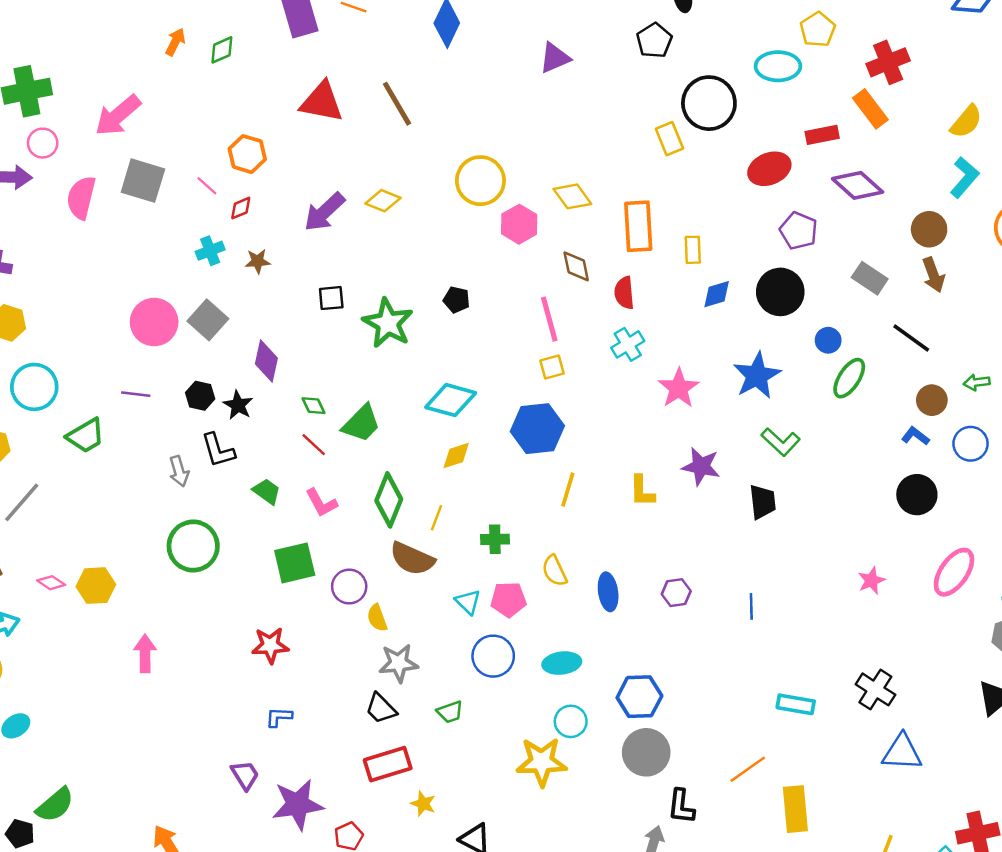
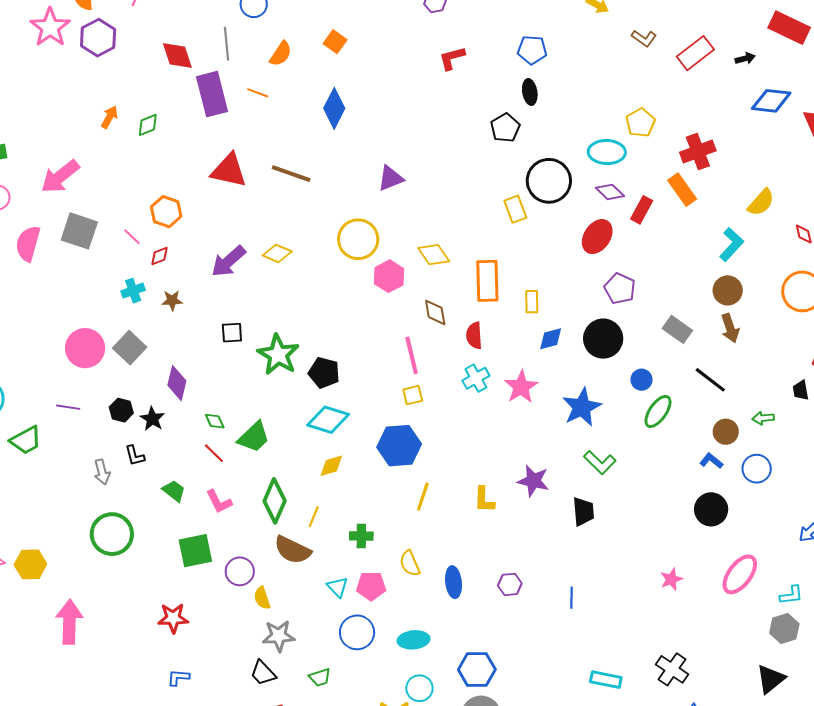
purple triangle: (555, 58) -> (391, 178), moved
brown line: (397, 104) -> (291, 174), turned -42
red rectangle: (822, 135) -> (642, 210), turned -52
red ellipse: (769, 169) -> (597, 237), turned -36
cyan L-shape: (965, 177) -> (731, 244), moved
purple diamond: (858, 185) -> (610, 192), moved, size x0.7
black pentagon: (456, 300) -> (324, 373), moved, size x1.4
pink star: (679, 388) -> (521, 387), moved
black L-shape: (218, 450) -> (135, 456), size x0.7
pink arrow: (145, 654) -> (69, 622), size x1.4

